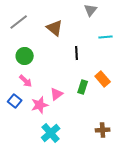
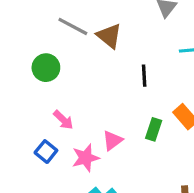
gray line: (19, 22) -> (73, 26), moved, turned 66
green circle: (25, 56) -> (46, 68), moved

